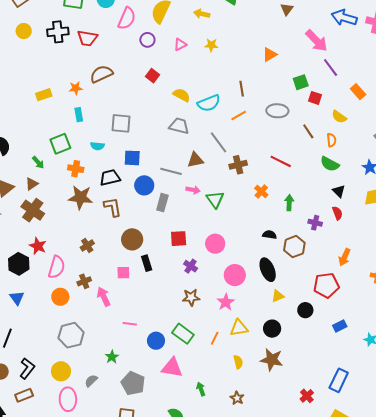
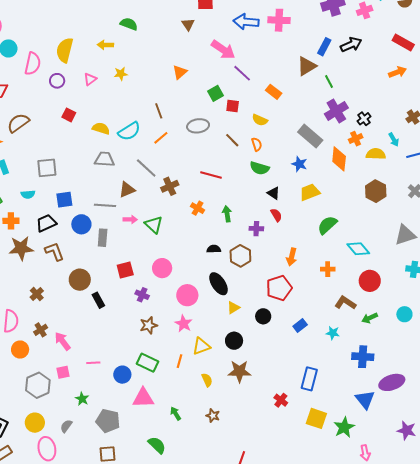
pink square: (123, 273) -> (63, 372), moved

